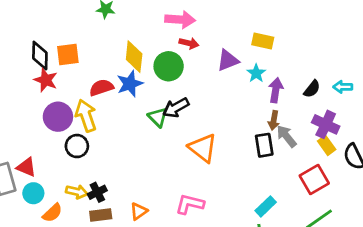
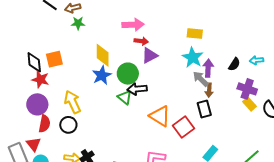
purple triangle: (228, 60) -> (150, 55), moved
green circle: (169, 66) -> (128, 74), moved
cyan star: (256, 73) -> (193, 57), size x1.5
red semicircle: (101, 88) -> (44, 124), moved, turned 126
black arrow: (176, 108) -> (137, 89), turned 30
purple circle: (58, 117) -> (37, 104), moved
gray arrow: (286, 136) -> (201, 79), moved
red triangle: (26, 167) -> (33, 144), turned 35
red square: (314, 179) -> (183, 127), moved

